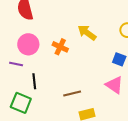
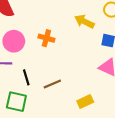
yellow arrow: (87, 33) -> (84, 22), moved
brown line: (72, 93) -> (52, 84), moved

